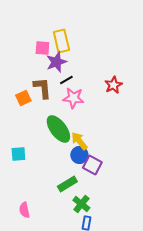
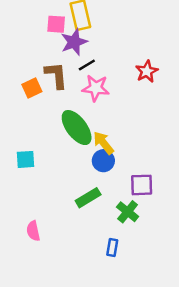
purple square: (92, 165) -> (142, 185), moved, turned -30
green cross: (81, 204) -> (128, 212), moved

